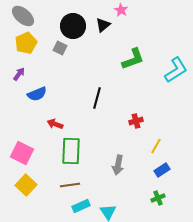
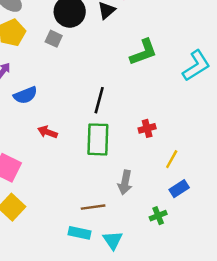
green rectangle: (71, 151) -> (98, 139), moved
brown line: (70, 185) -> (93, 207), moved
green cross: (158, 198) -> (158, 216), moved
cyan rectangle: (81, 206) -> (80, 233), turned 36

